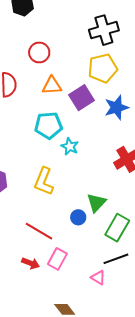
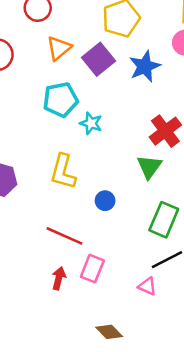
orange triangle: (52, 86) -> (59, 48), turned -30
green triangle: (96, 203) -> (149, 167), moved
blue circle: (78, 217) -> (105, 201), moved
red arrow: (31, 263) -> (59, 278), turned -90

